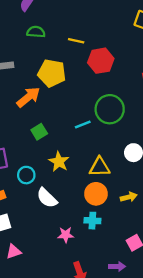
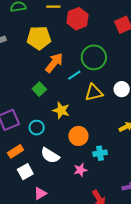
orange arrow: (28, 97) -> (54, 63), moved
yellow triangle: (100, 167) -> (94, 93), moved
orange circle: (96, 194) -> (78, 136), moved
white semicircle: (47, 198) -> (50, 155), moved

